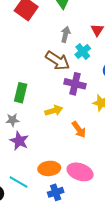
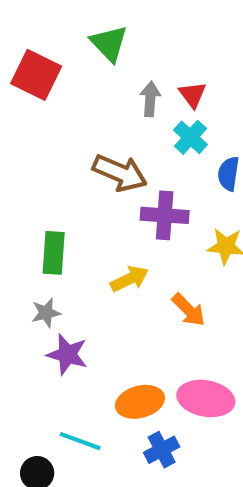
gray arrow: (66, 34) -> (150, 99), moved
cyan cross: (83, 51) -> (190, 137), moved

